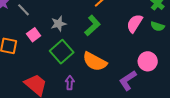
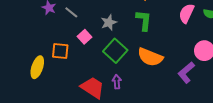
green L-shape: (93, 26) -> (144, 20), turned -35
purple arrow: (70, 83) -> (117, 82), moved

